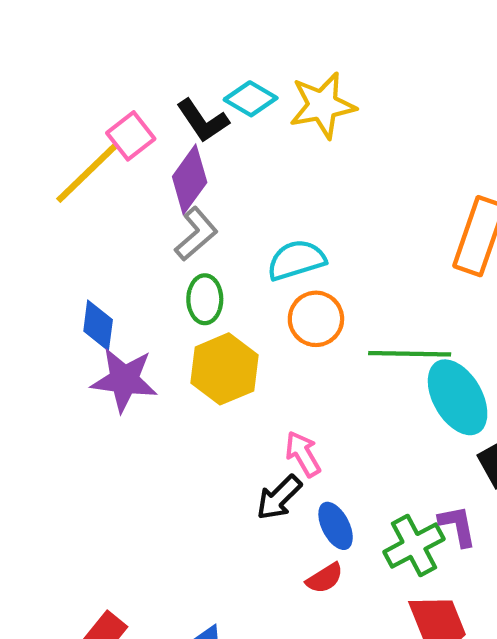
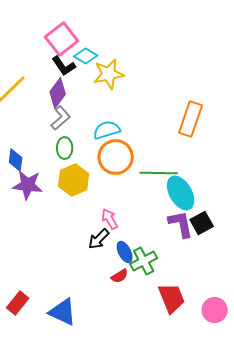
yellow star: (322, 105) -> (109, 74), moved
pink square: (131, 136) -> (62, 39), moved, size x1.5
orange circle: (316, 319) -> (116, 157), size x1.4
purple L-shape: (458, 526) -> (181, 224), moved, size x1.4
green cross: (414, 545) -> (144, 261), moved

